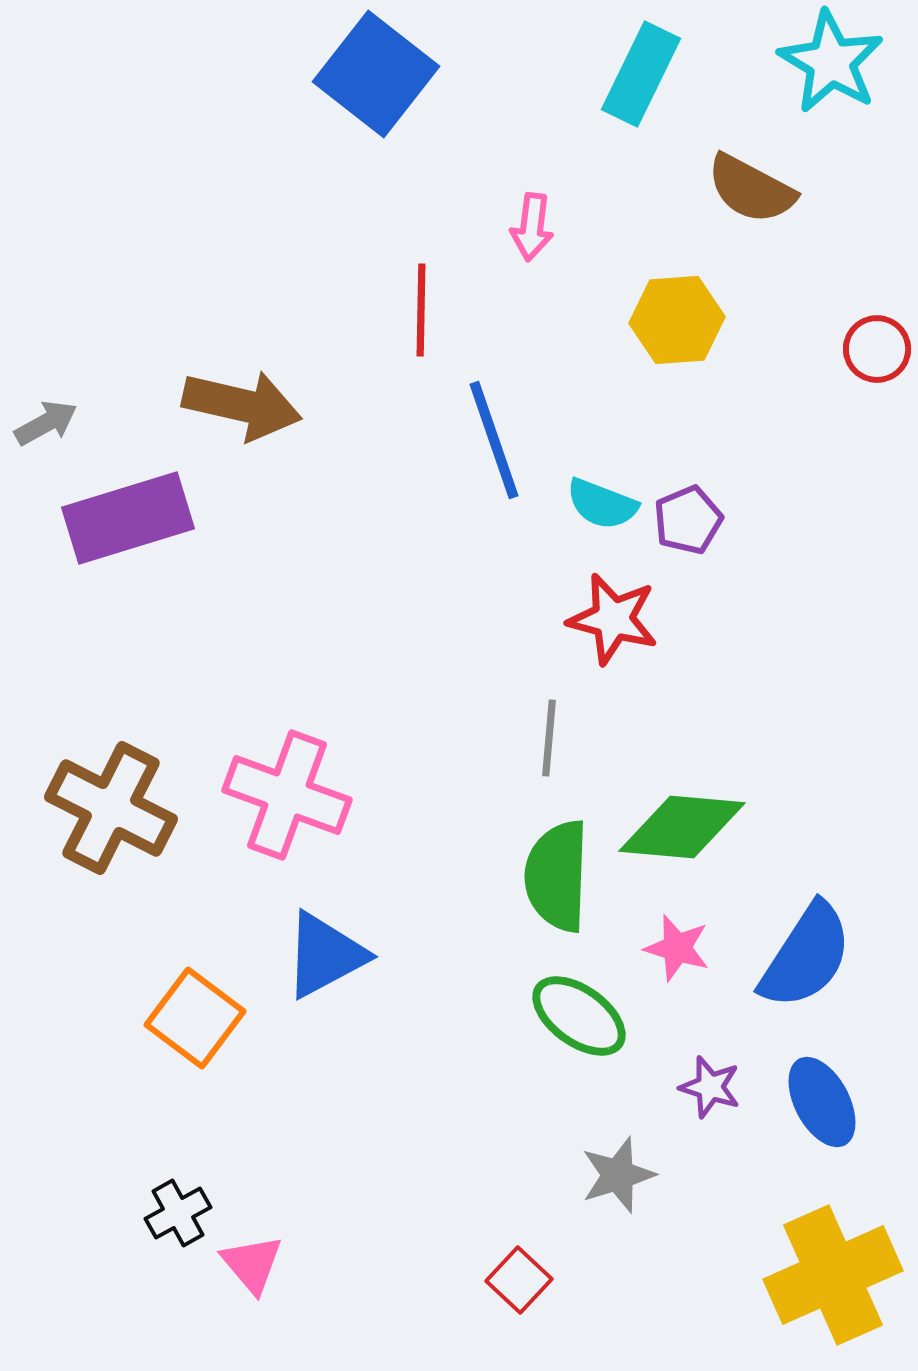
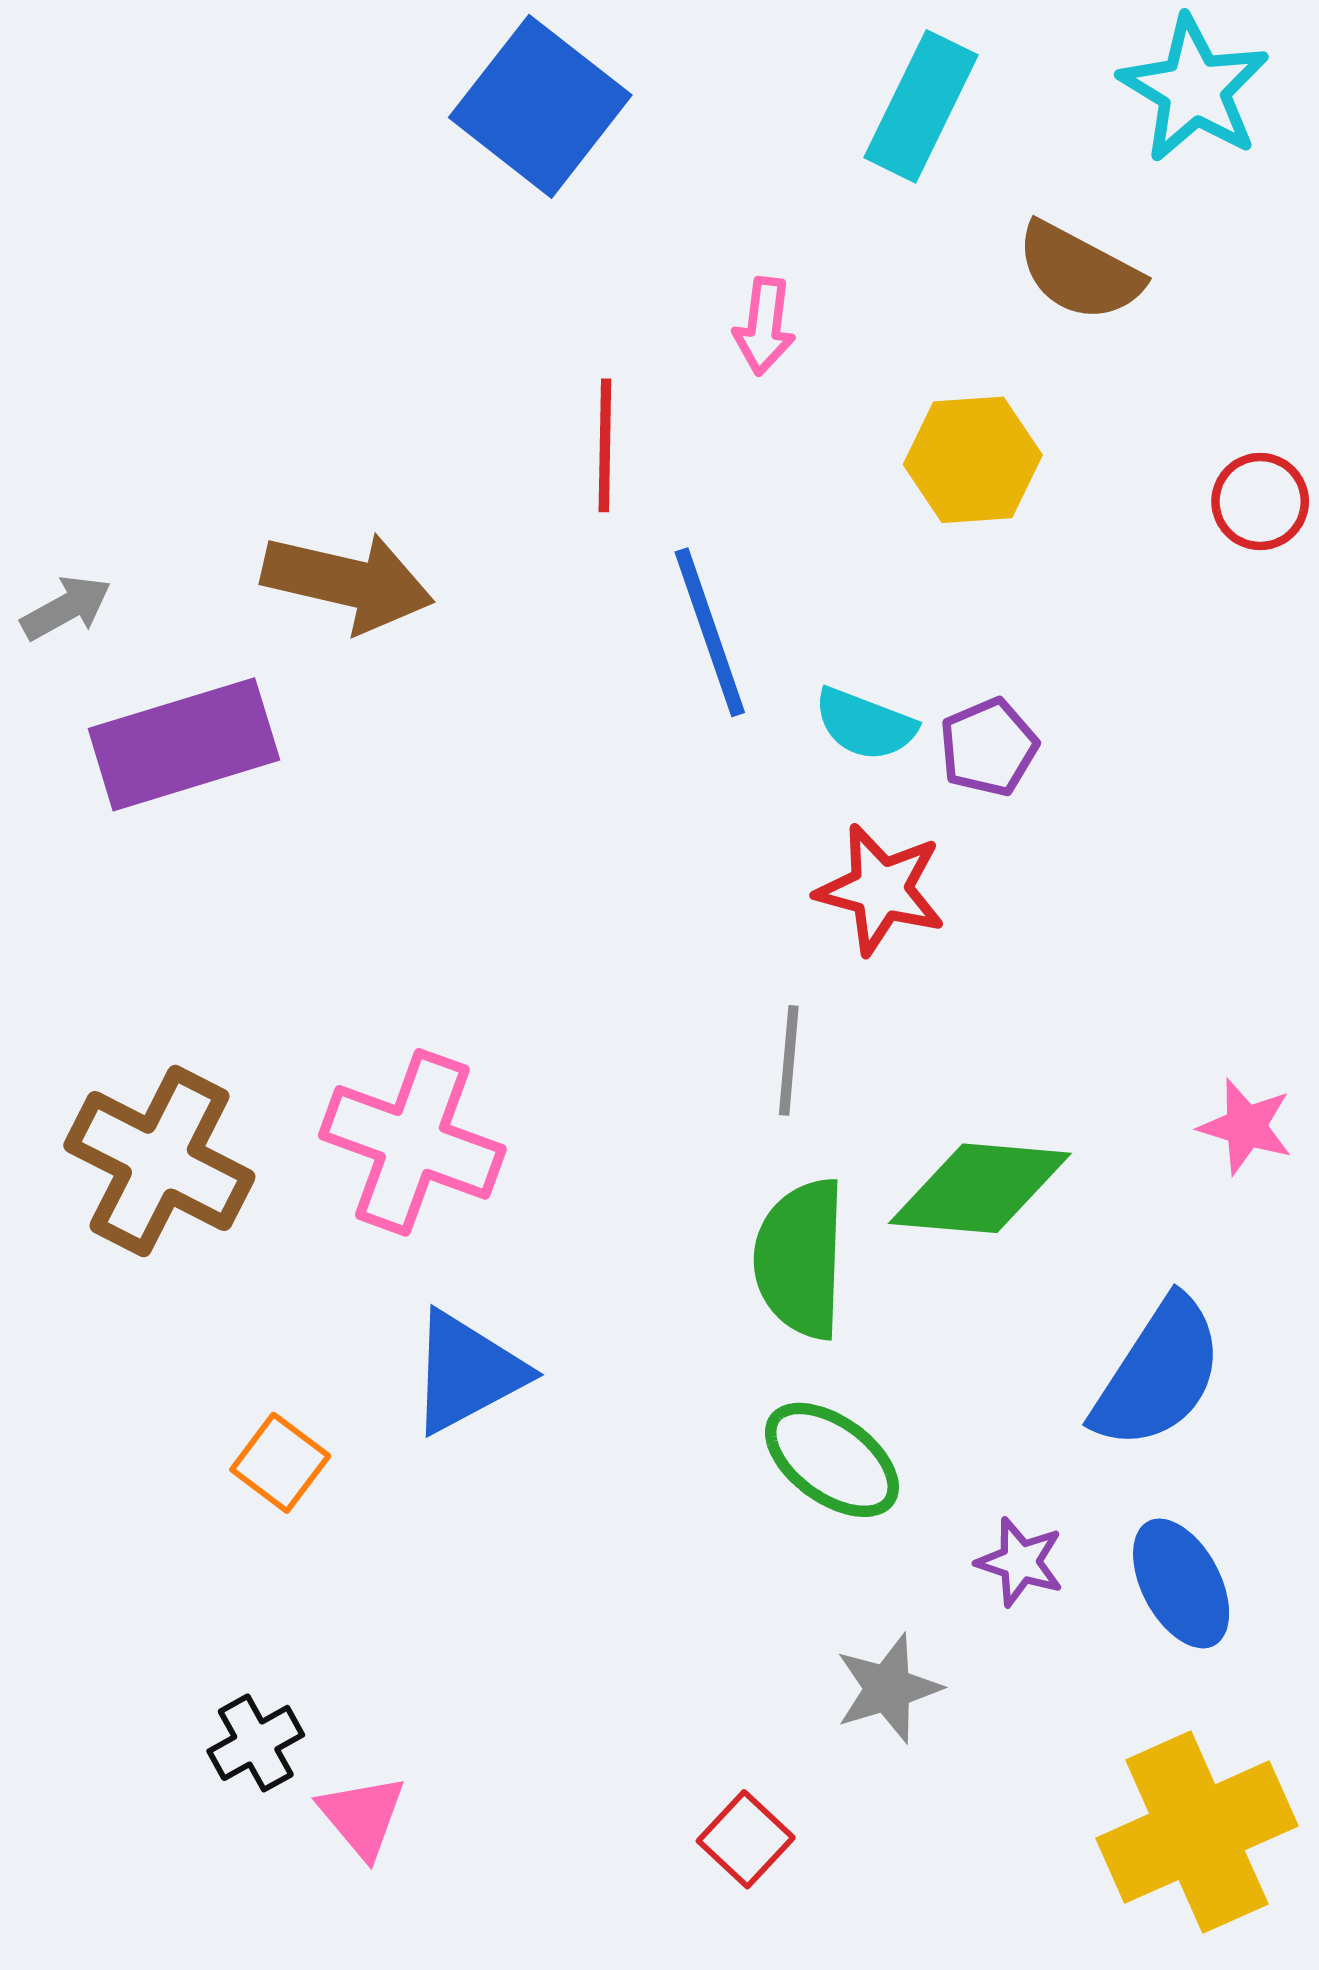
pink star: (677, 948) -> (1246, 1127), moved
orange square: (195, 1018) -> (280, 1463), size x0.7

